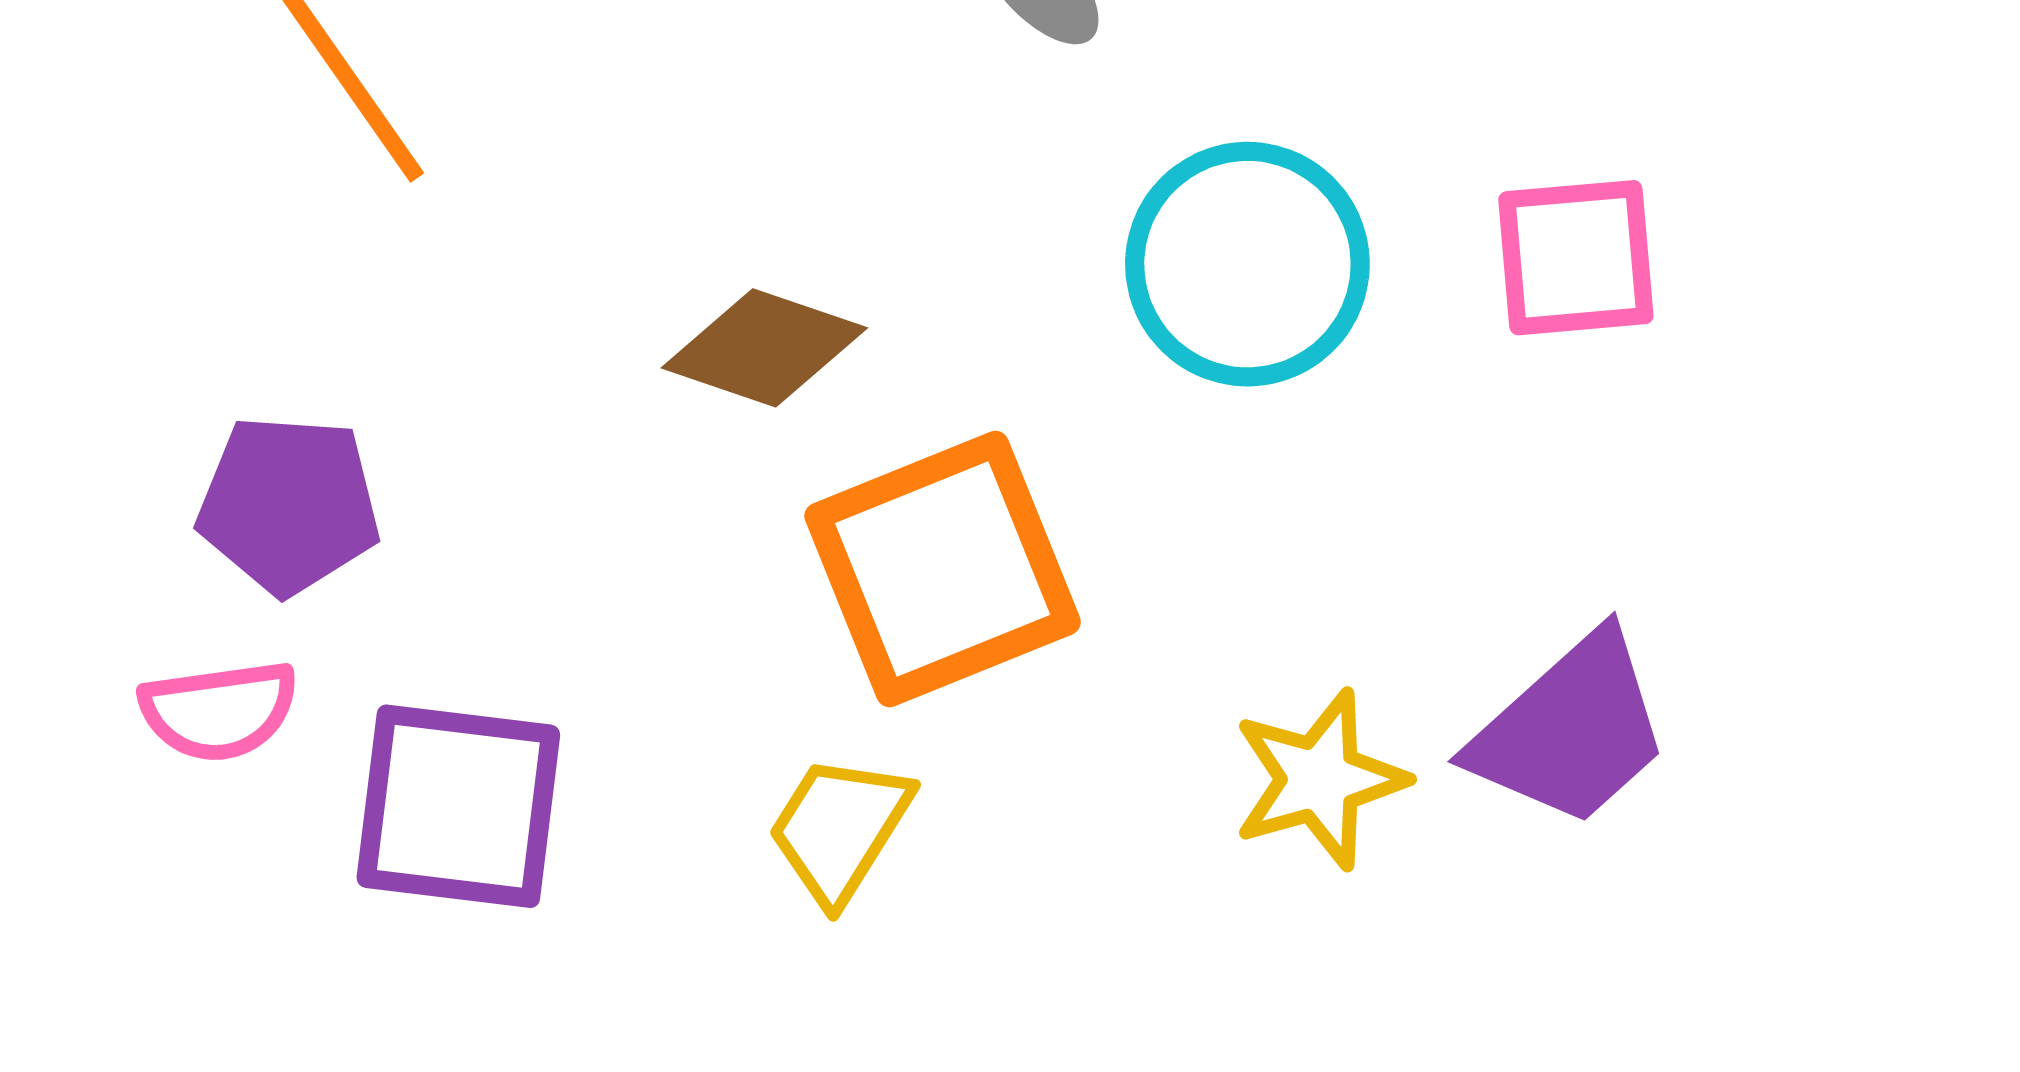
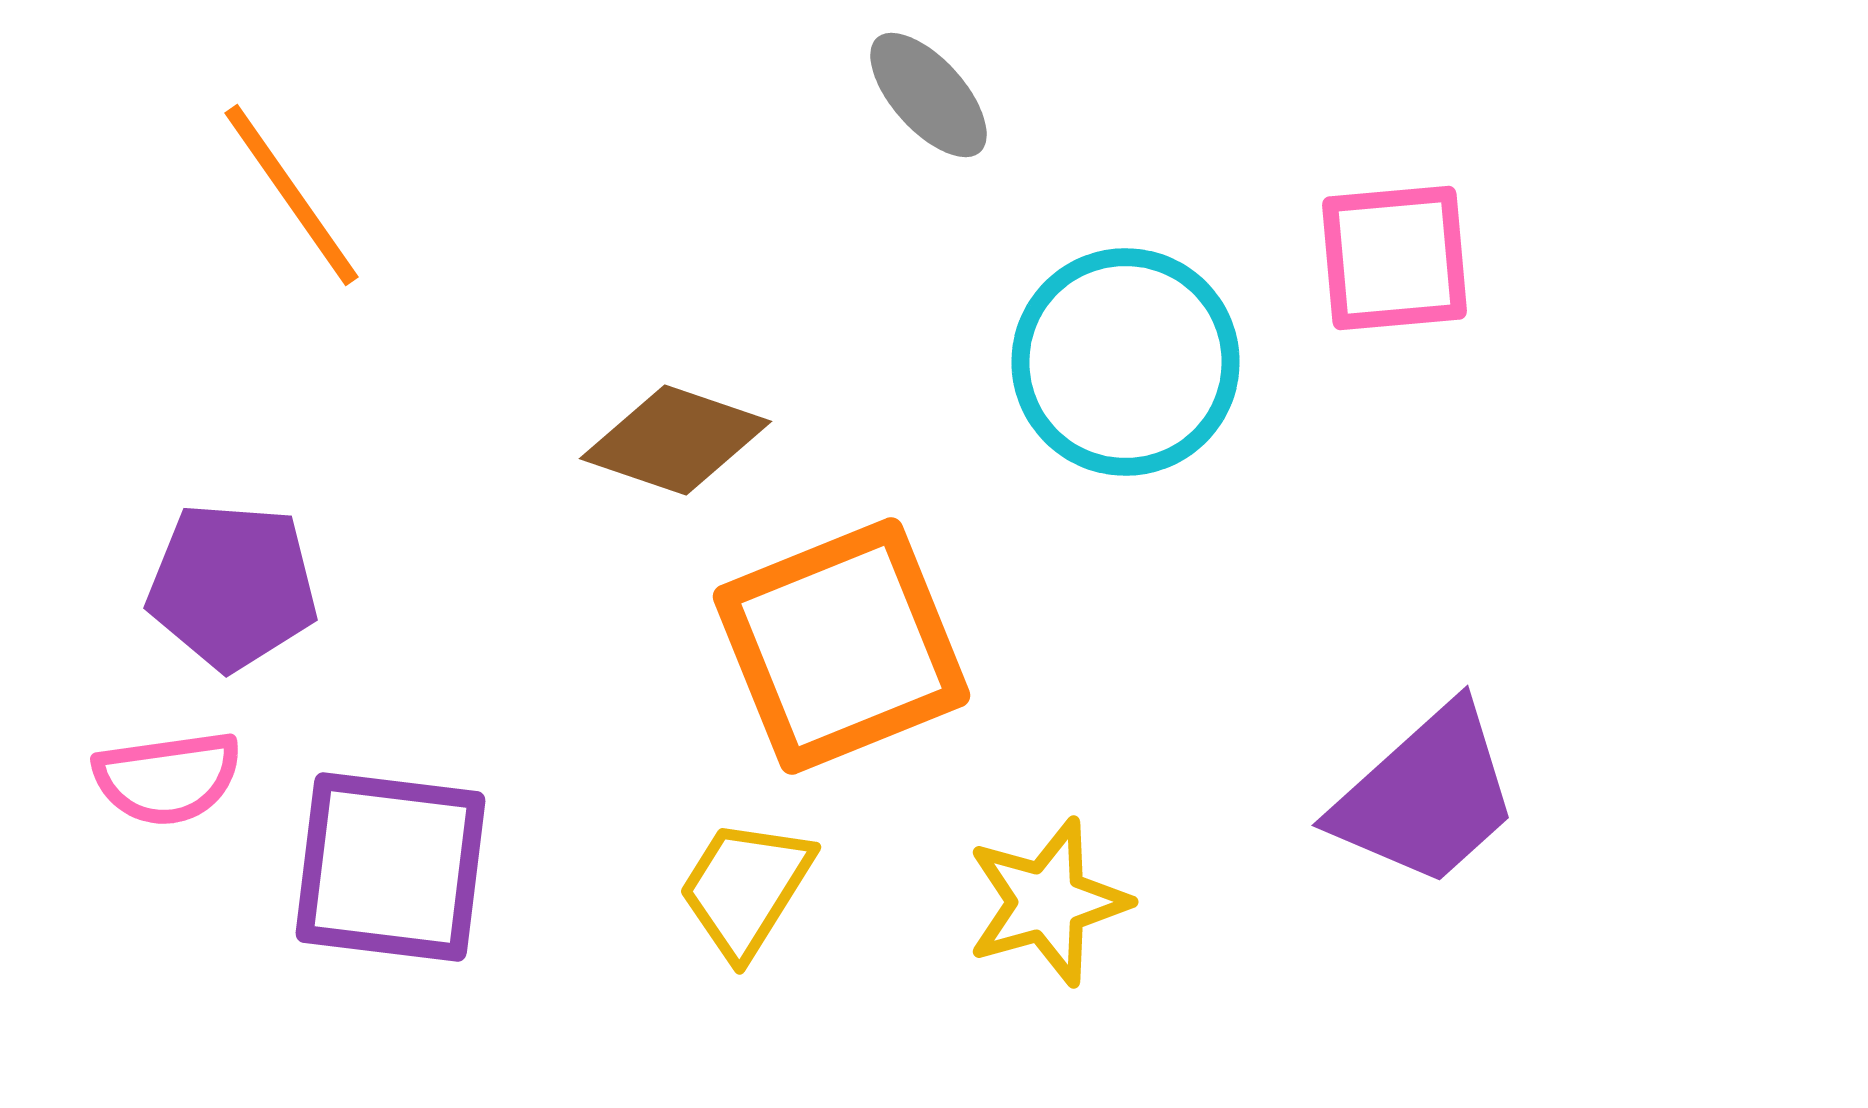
pink square: (1576, 258) -> (1394, 258), moved
yellow star: (1319, 779) -> (1048, 902), moved

